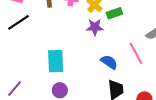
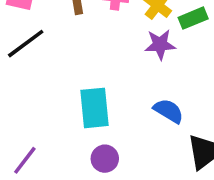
blue semicircle: (109, 62) -> (169, 111), moved

